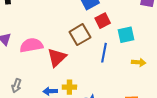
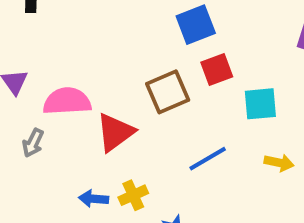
blue line: (104, 53) -> (208, 159), moved, turned 42
gray arrow: (16, 86) -> (33, 143), moved
yellow cross: (69, 87) -> (133, 195), turned -32

